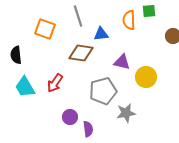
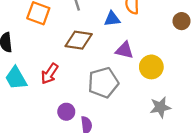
blue triangle: (101, 34) -> (112, 19), moved
gray star: (126, 113) -> (160, 107), moved

